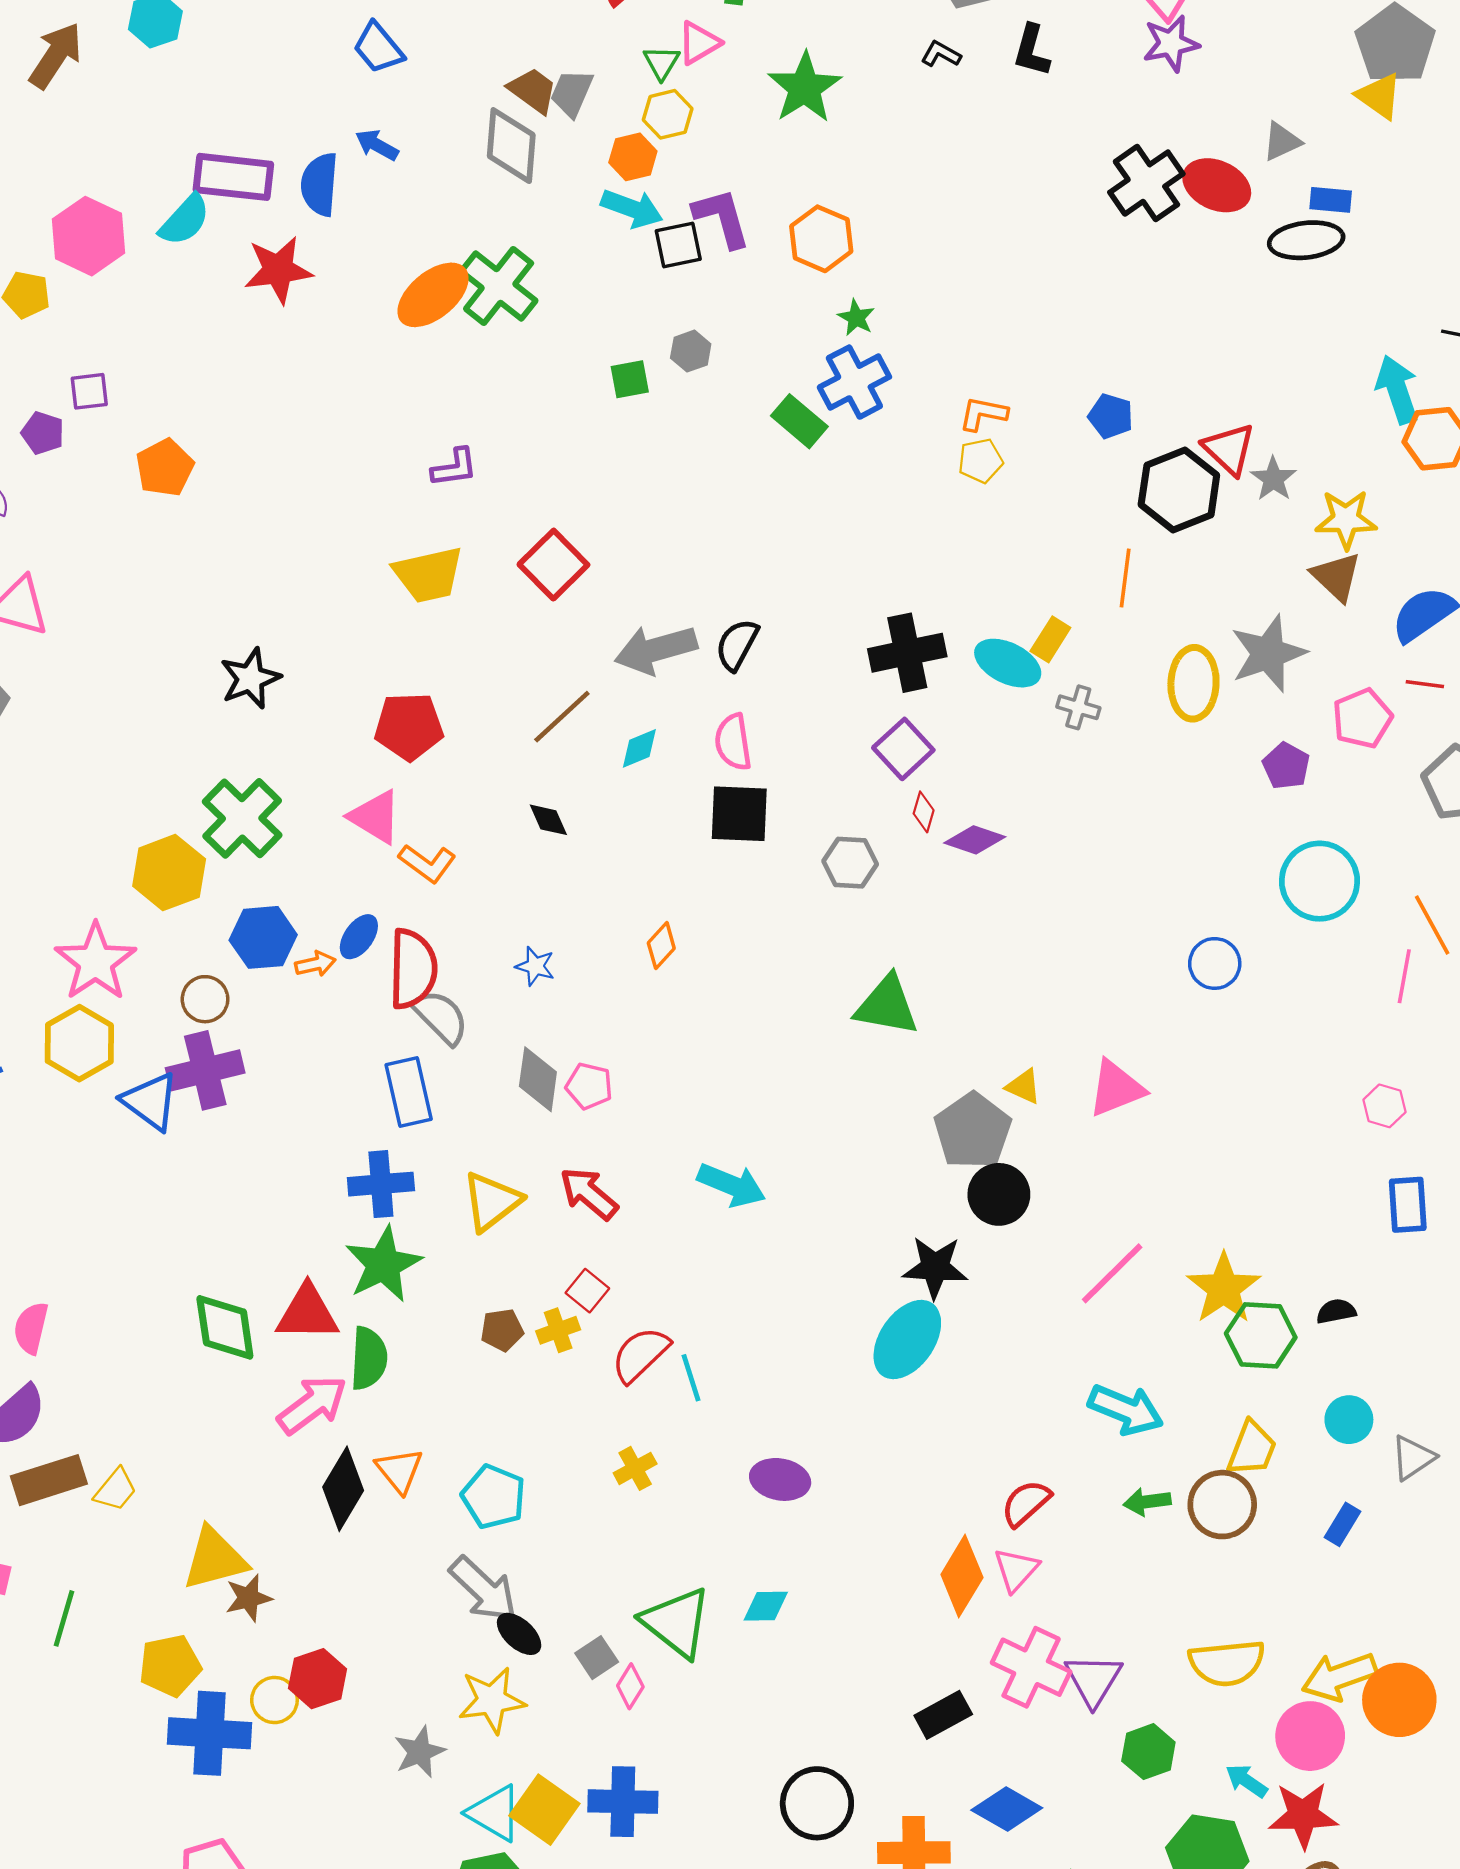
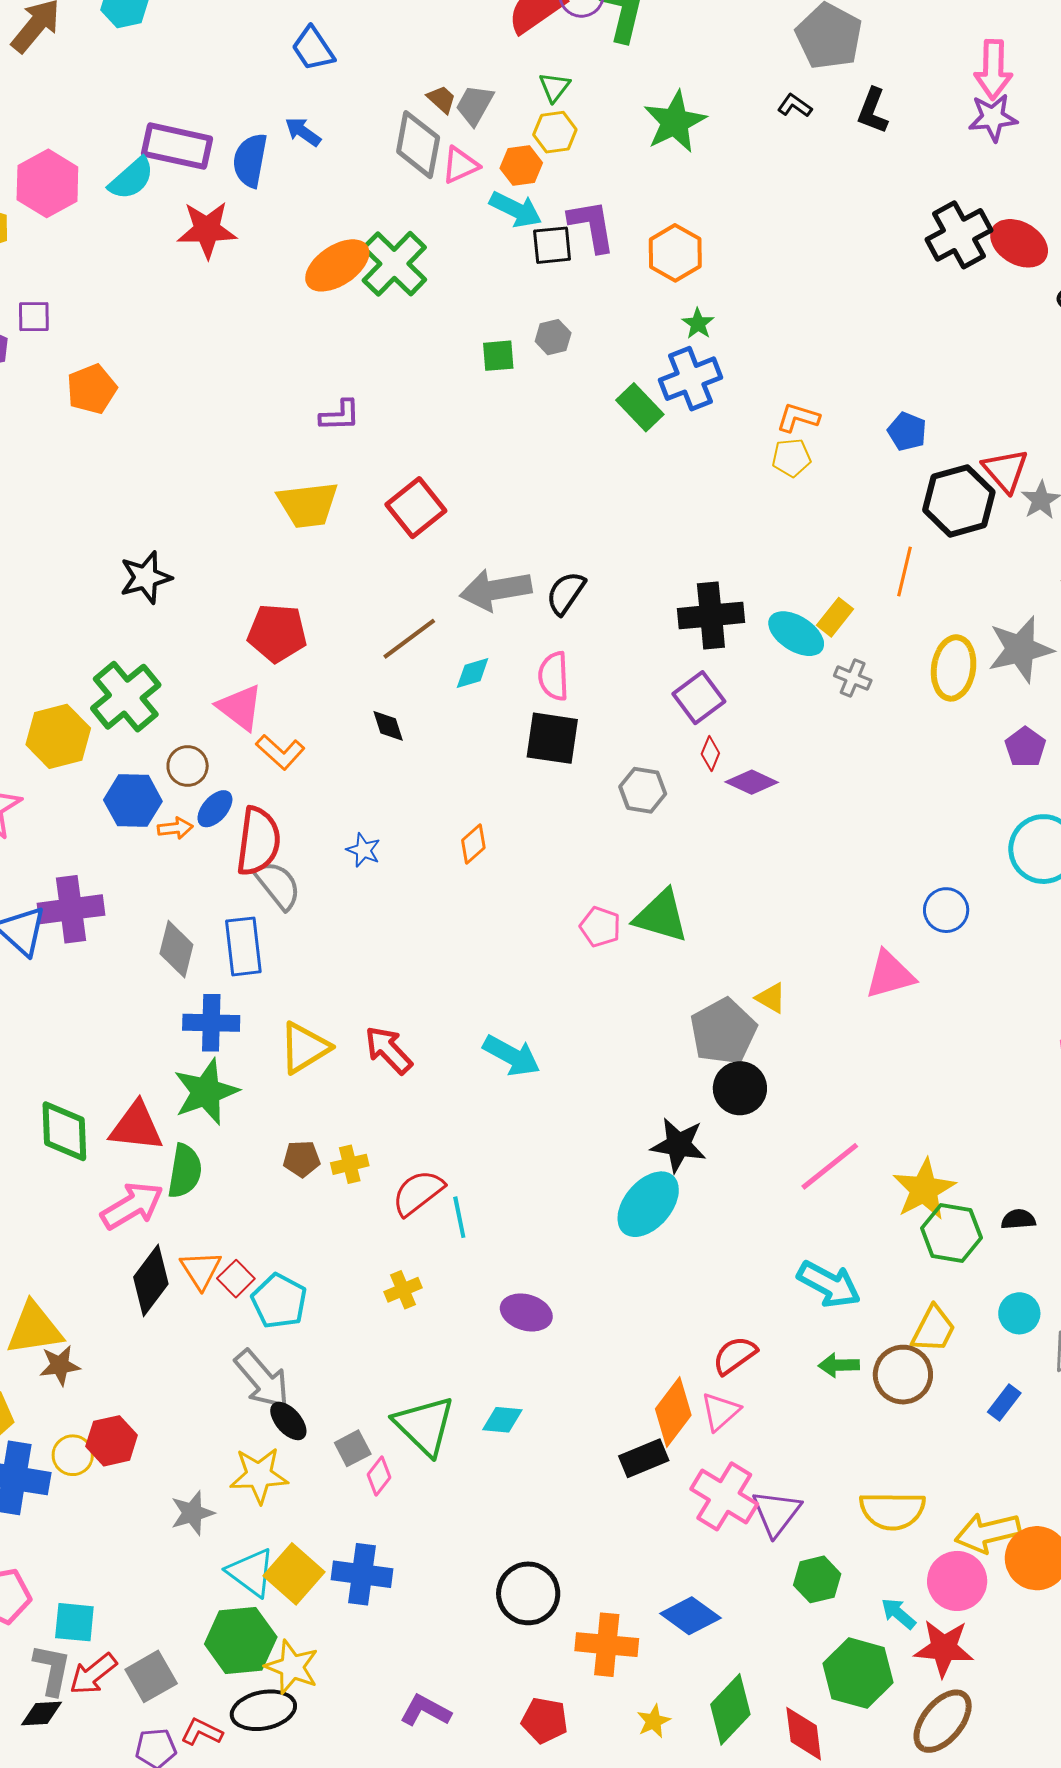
pink triangle: (699, 43) -> (460, 165), moved
brown trapezoid: (533, 90) -> (442, 99), size x0.7
brown circle: (205, 999) -> (188, 766), moved
gray diamond: (538, 1079) -> (176, 949), moved
pink pentagon: (589, 1086) -> (600, 927), moved
pink triangle: (1116, 1088) -> (890, 975), moved
red square: (587, 1291) -> (236, 1279), moved
black rectangle: (943, 1715) -> (644, 1458), moved

